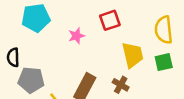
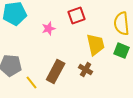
green square: (164, 62) -> (122, 51), turned 35

